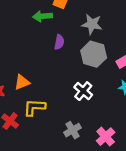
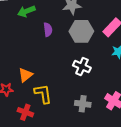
yellow L-shape: (34, 107) -> (43, 94), turned 95
gray cross: (73, 130) -> (83, 104), turned -35

